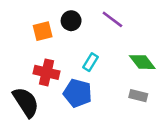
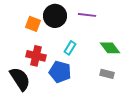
purple line: (112, 19) -> (87, 15), turned -30
black circle: (71, 21) -> (55, 16), size x1.5
orange square: (43, 31) -> (33, 24), turned 35

